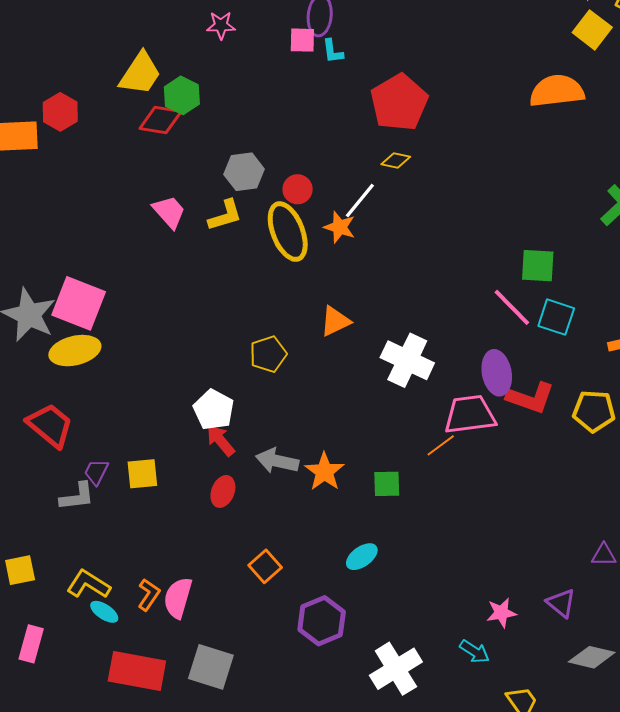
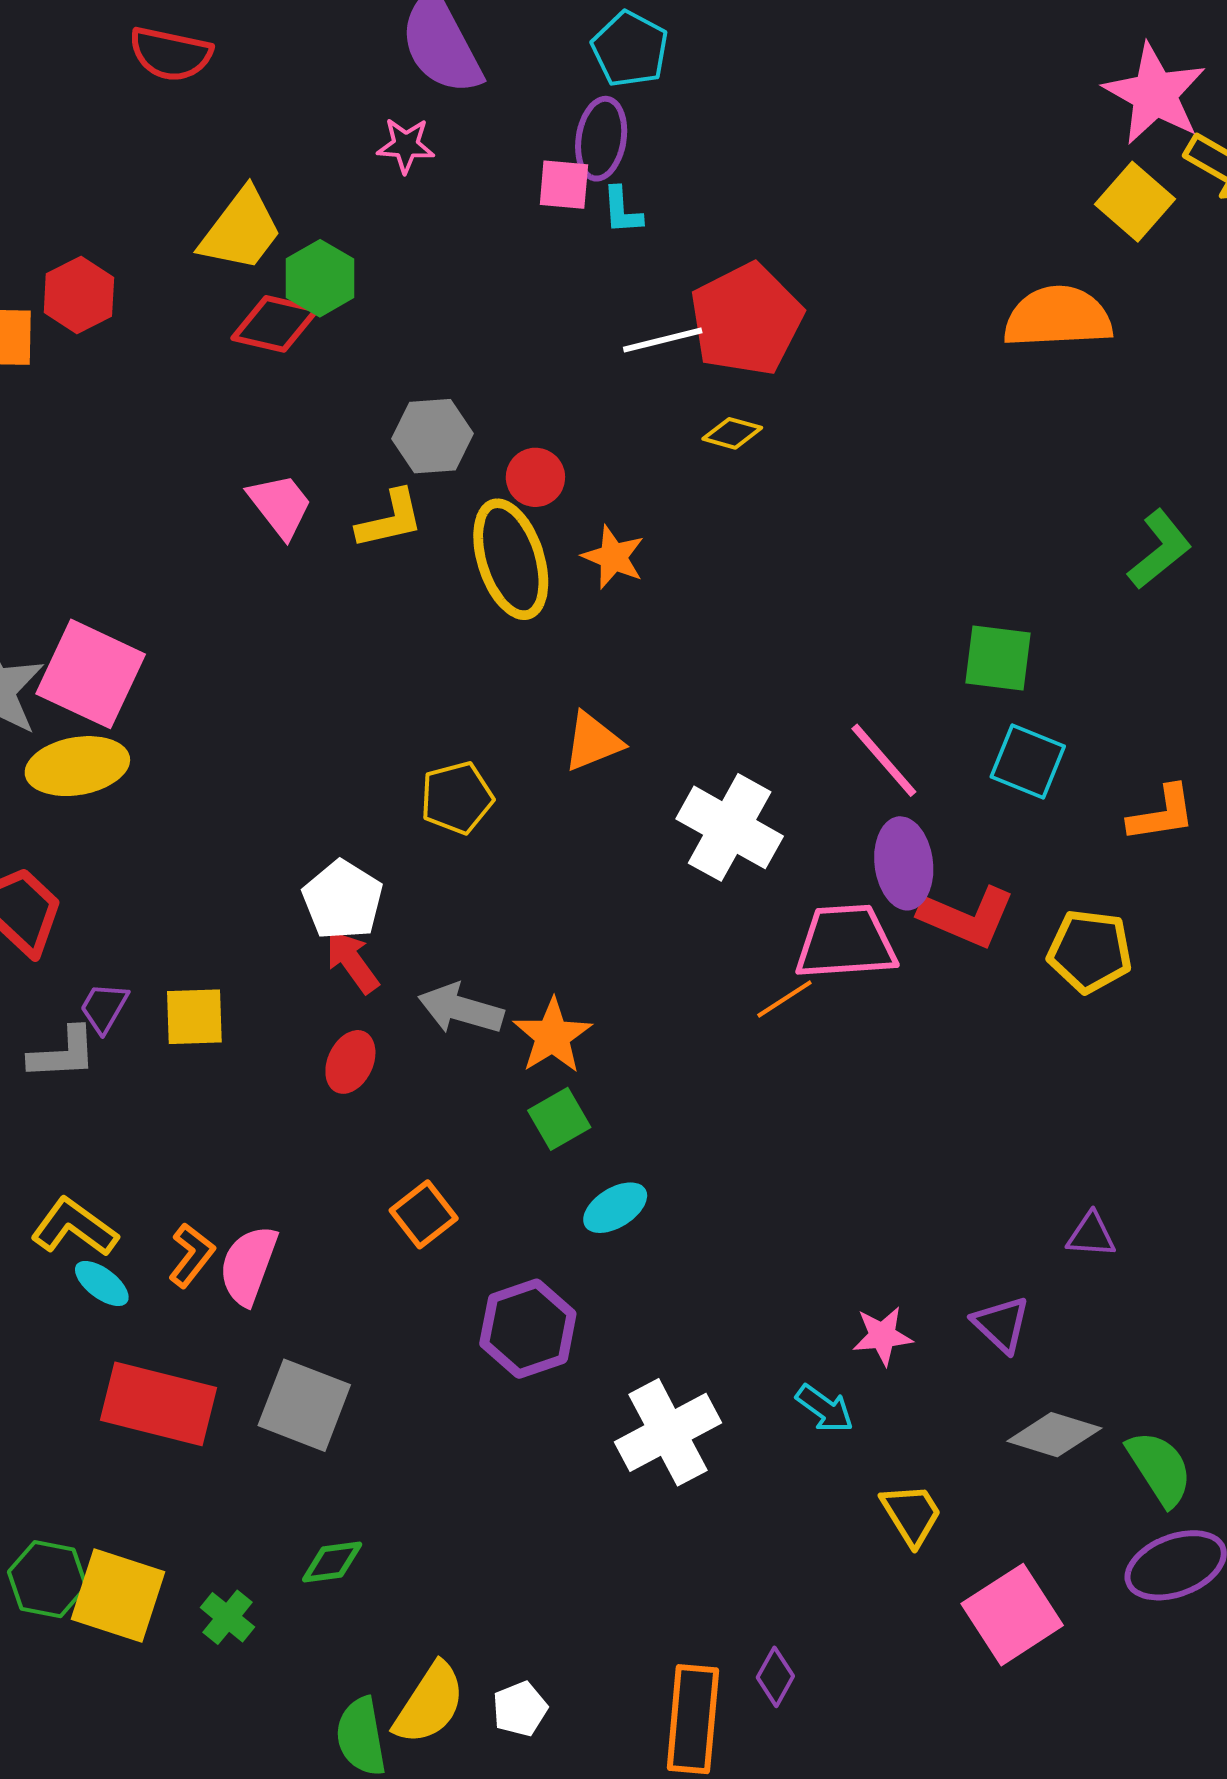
white line: (360, 201) -> (663, 340), moved, turned 33
pink line: (512, 307) -> (884, 760), moved
green square: (387, 484) -> (559, 1119), moved, turned -32

